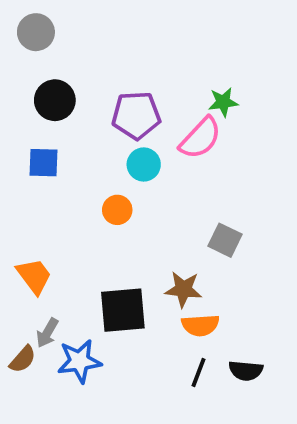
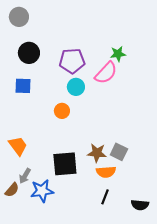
gray square: (225, 240) -> (119, 152), moved
black semicircle: (246, 371) -> (140, 205), moved

